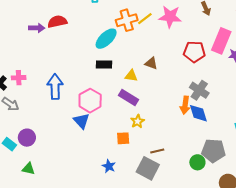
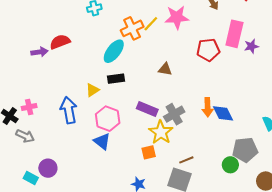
yellow triangle: (131, 76) -> (93, 90), moved, turned -32
gray cross: (199, 90) -> (174, 114), moved, turned 36
yellow star: (138, 121) -> (161, 132), size x1.6

